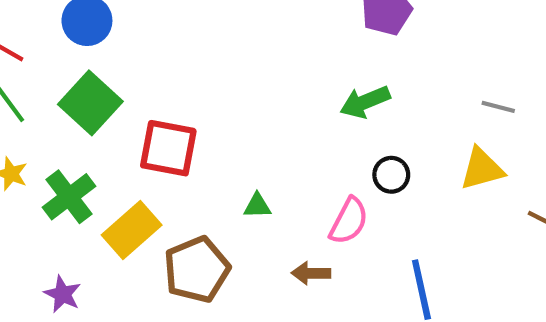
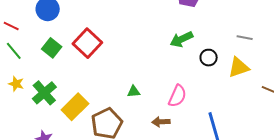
green square: (90, 103) -> (52, 48), size x0.7
red square: (168, 148) -> (87, 43), moved, turned 36
black circle: (391, 175) -> (209, 58), moved

